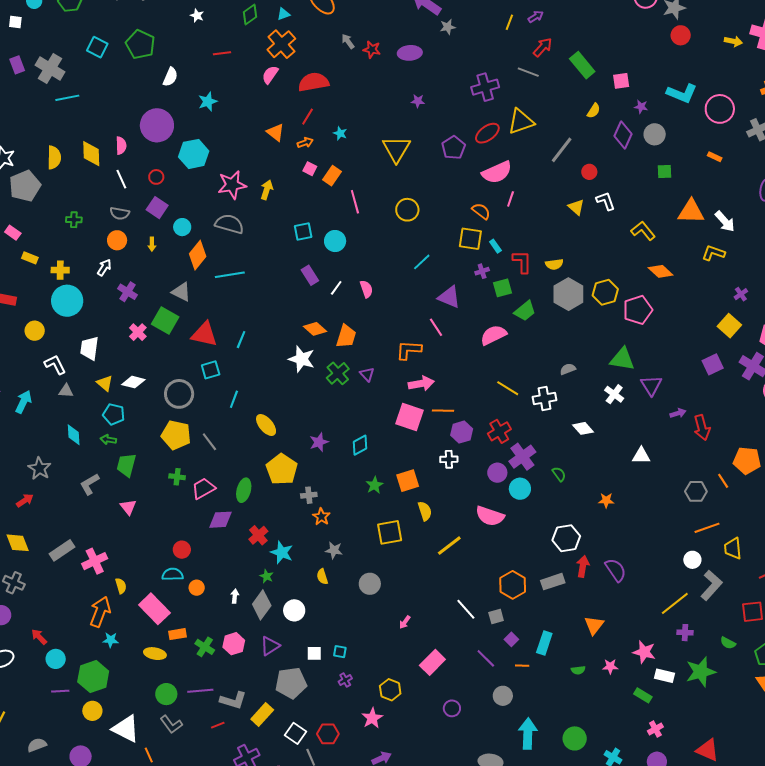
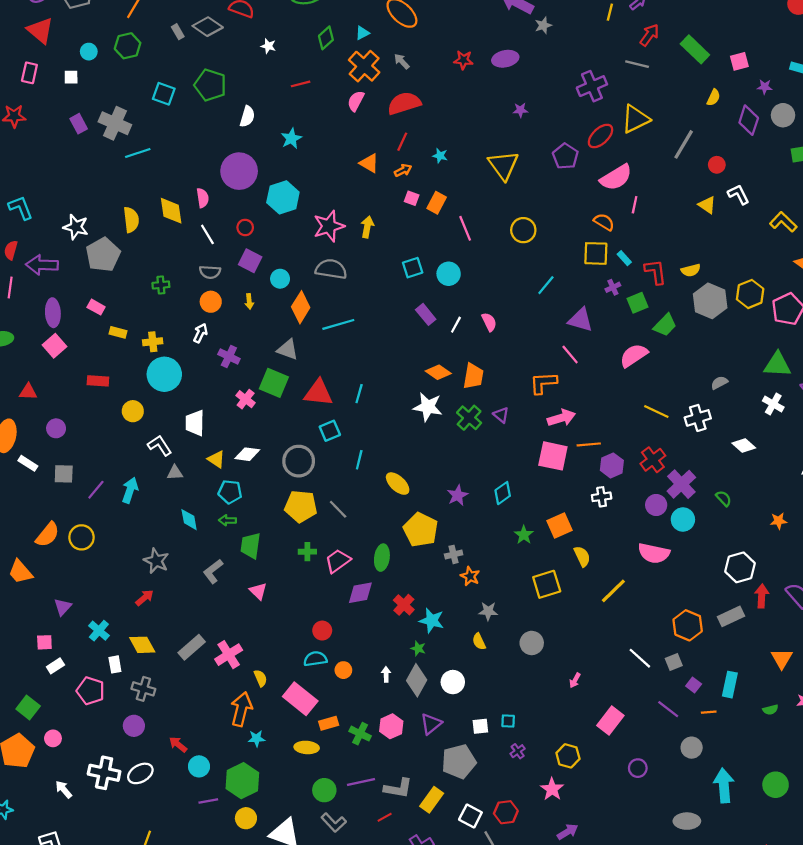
gray arrow: (348, 41) -> (402, 61), moved

